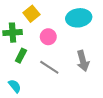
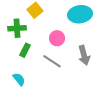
pink circle: (48, 37) -> (57, 38), moved

